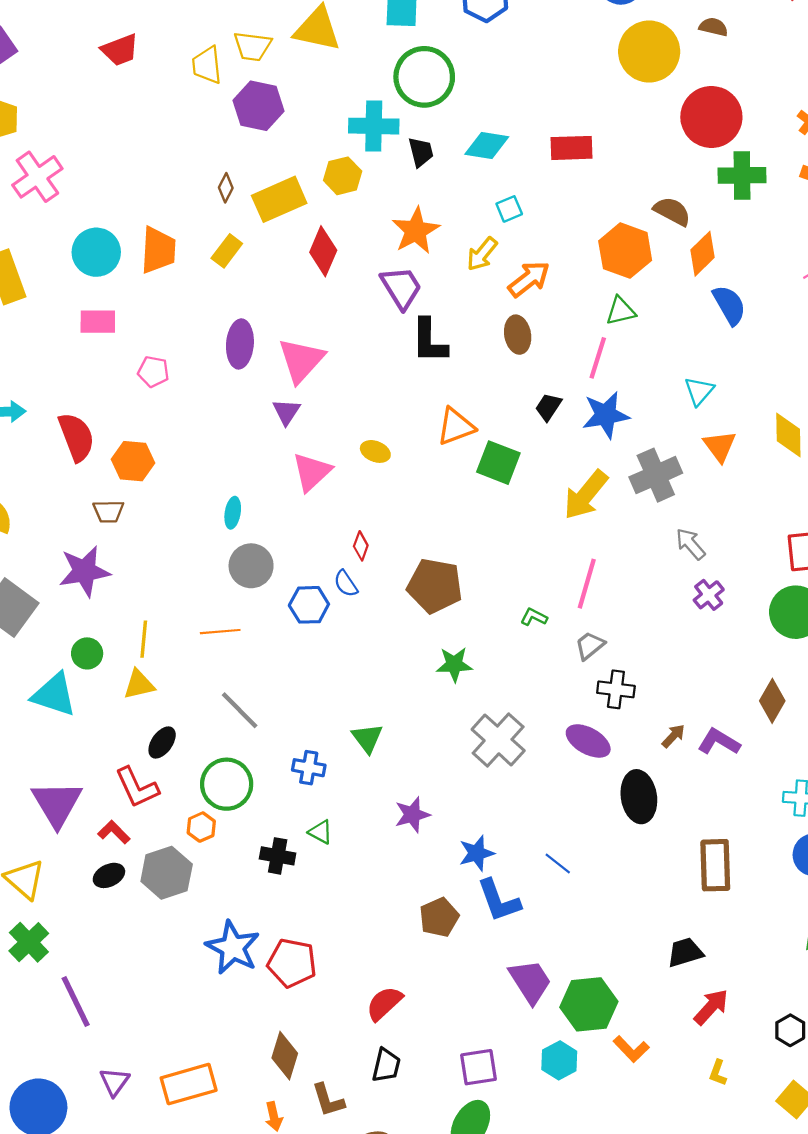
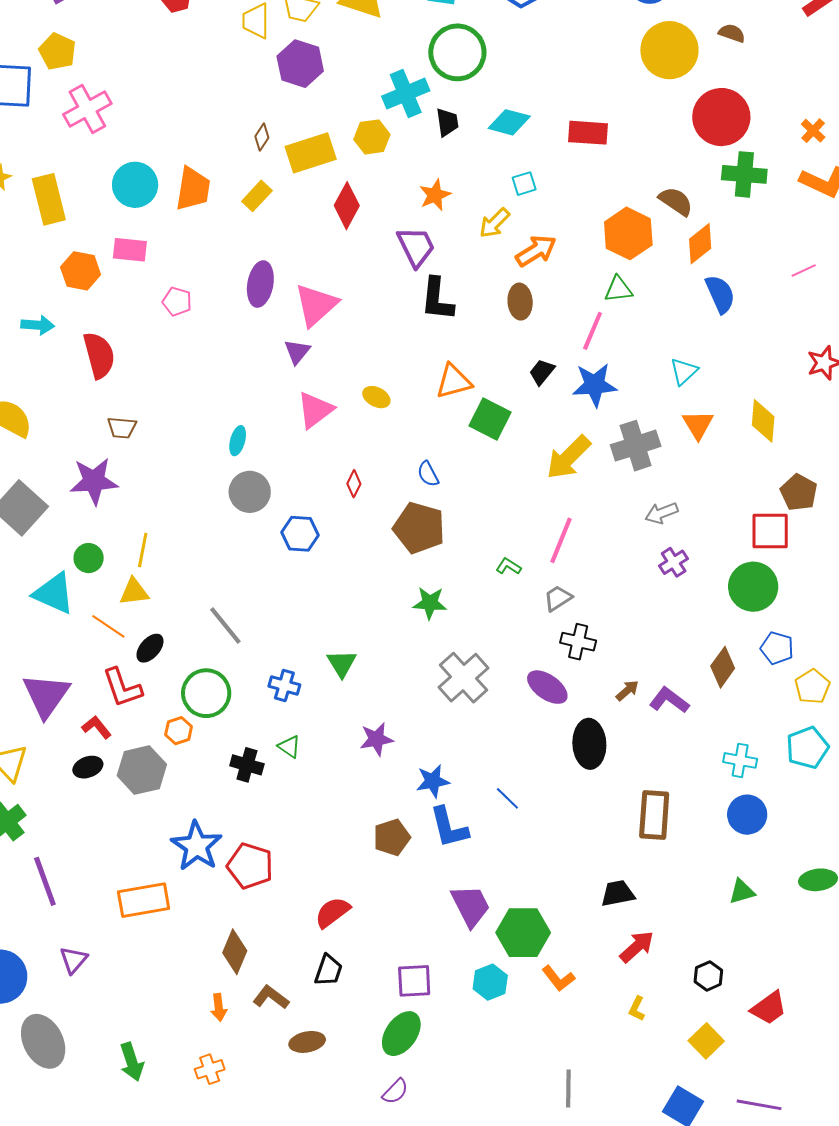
cyan cross: (374, 126) -> (406, 94), turned -30
orange star: (416, 231) -> (435, 195), size x0.7
orange hexagon: (133, 461) -> (81, 271), moved
gray arrow: (690, 544) -> (661, 513), turned -76
blue semicircle: (346, 584) -> (428, 474), moved
orange line: (220, 632) -> (108, 626), moved, turned 33
orange rectangle: (189, 1084) -> (144, 900), moved
brown L-shape: (328, 1100) -> (271, 997), turned 138

